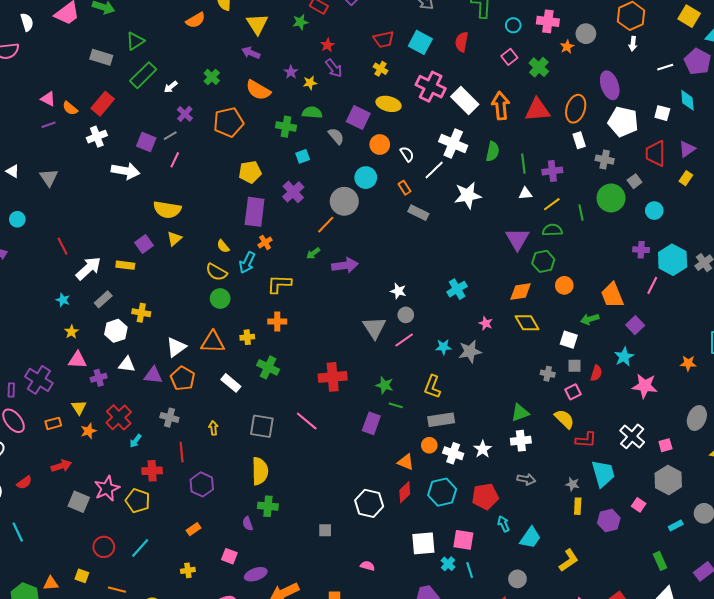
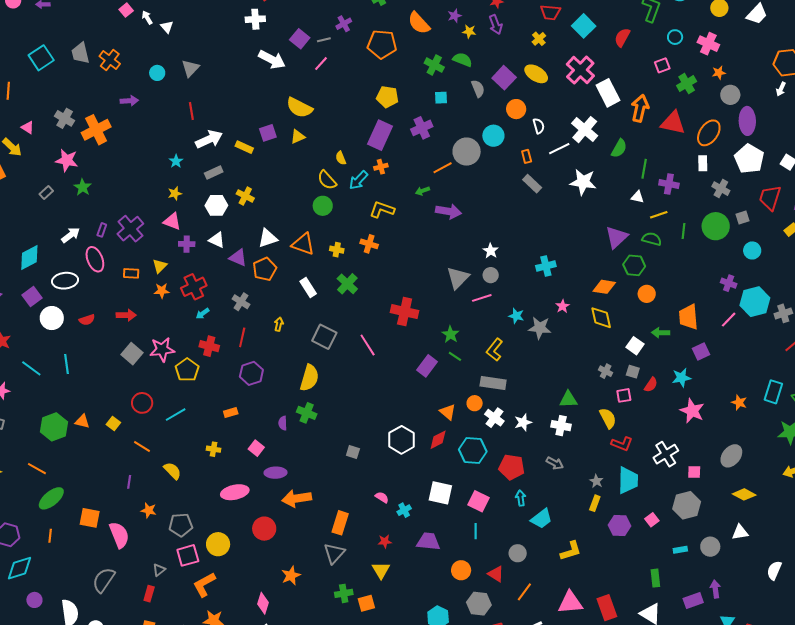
gray circle: (586, 34) -> (730, 95), moved
gray triangle: (49, 178) -> (190, 68), moved
cyan cross: (448, 564) -> (404, 510), moved

